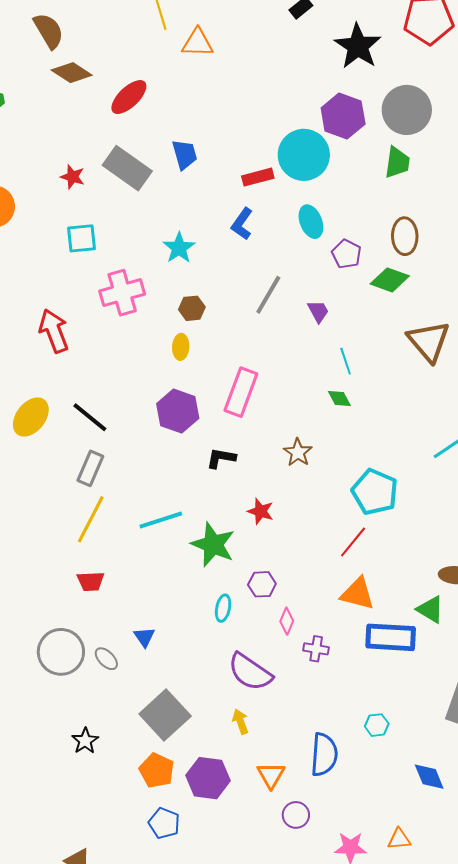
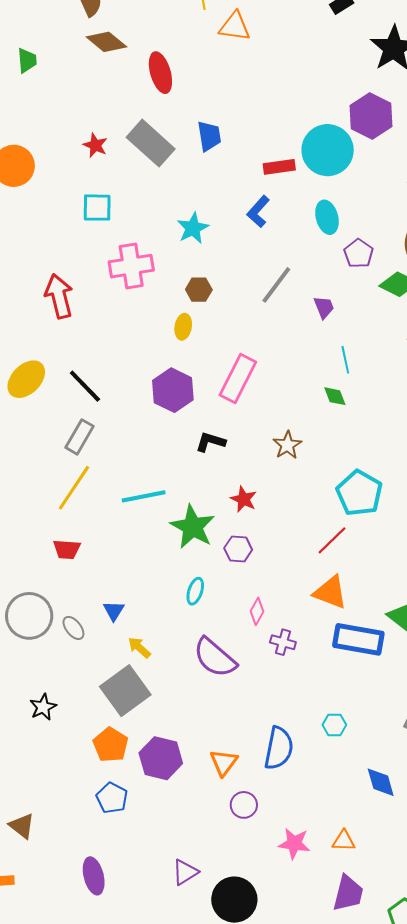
red ellipse: (129, 97) -> (160, 73), turned -69
purple hexagon: (262, 584) -> (238, 549), moved
yellow arrow: (240, 721) -> (139, 647), moved, turned -35

